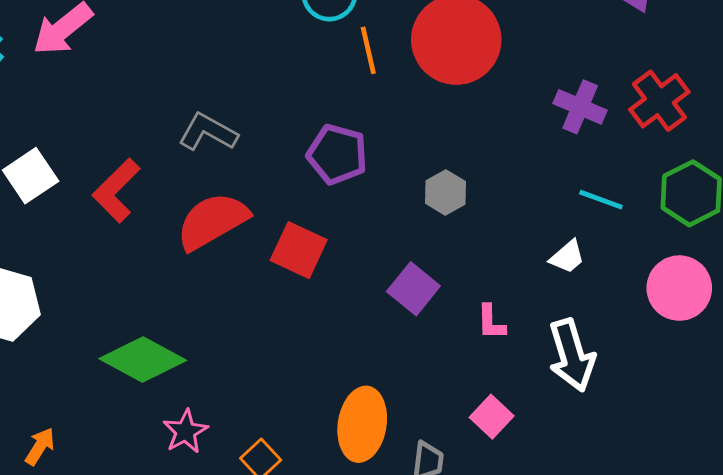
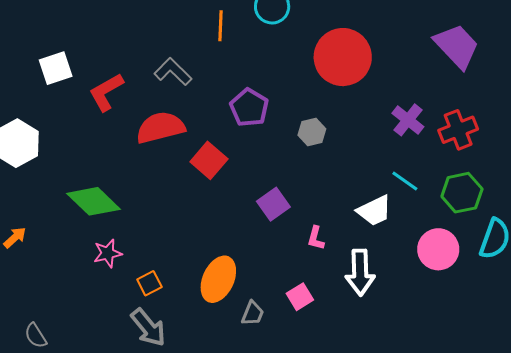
orange line: (368, 50) -> (221, 26), moved
gray hexagon: (446, 192) -> (312, 132), moved
white trapezoid: (567, 257) -> (374, 211), size x1.5

